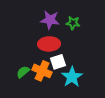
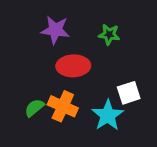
purple star: (50, 20) -> (55, 30), moved
white square: (58, 62) -> (129, 93), moved

